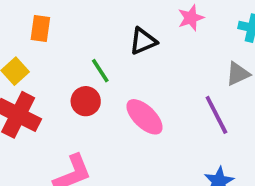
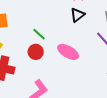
black triangle: (143, 41) -> (78, 15), moved

